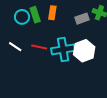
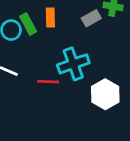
red line: (39, 47) -> (48, 82), moved
white hexagon: (84, 51) -> (105, 94), moved

